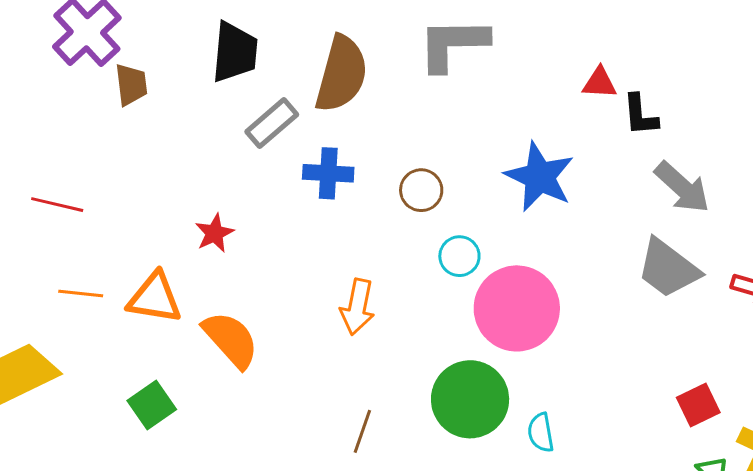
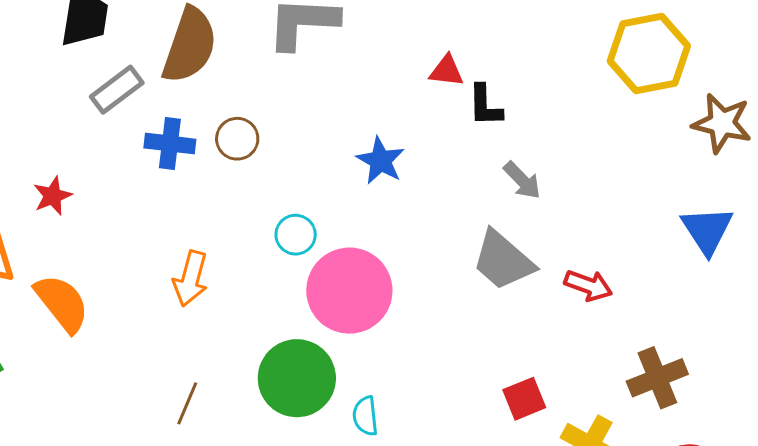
blue star: (539, 177) -> (381, 161), size x0.7
gray arrow: (682, 187) -> (522, 180), size x0.7
brown circle: (421, 190) -> (237, 139), moved

